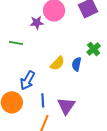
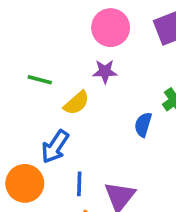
purple star: (37, 23) -> (105, 71), moved
yellow semicircle: (57, 63) -> (76, 103), moved

